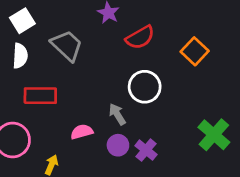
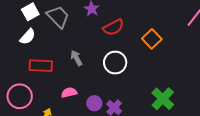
gray trapezoid: (67, 46) -> (58, 17), moved
white semicircle: (20, 56) -> (28, 37), turned 36
gray arrow: (117, 114) -> (76, 58), moved

